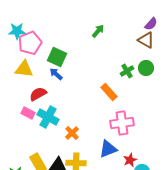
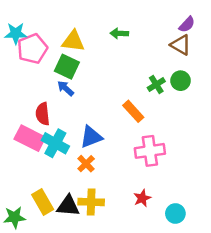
green arrow: (98, 31) -> (119, 33), turned -128
yellow triangle: (24, 69) -> (73, 41), moved
red semicircle: (38, 94) -> (43, 114), turned -66
pink rectangle: (28, 113) -> (30, 138), size x1.6
blue triangle: (108, 149) -> (91, 137), moved
red star: (130, 160) -> (142, 198), moved

